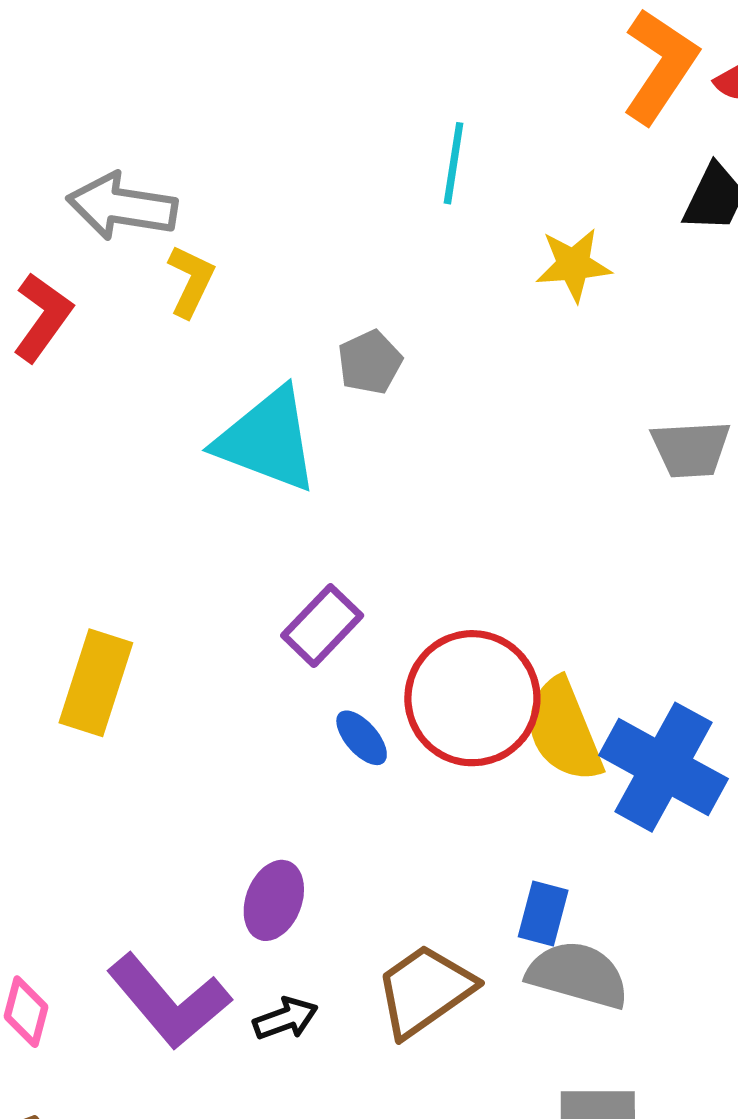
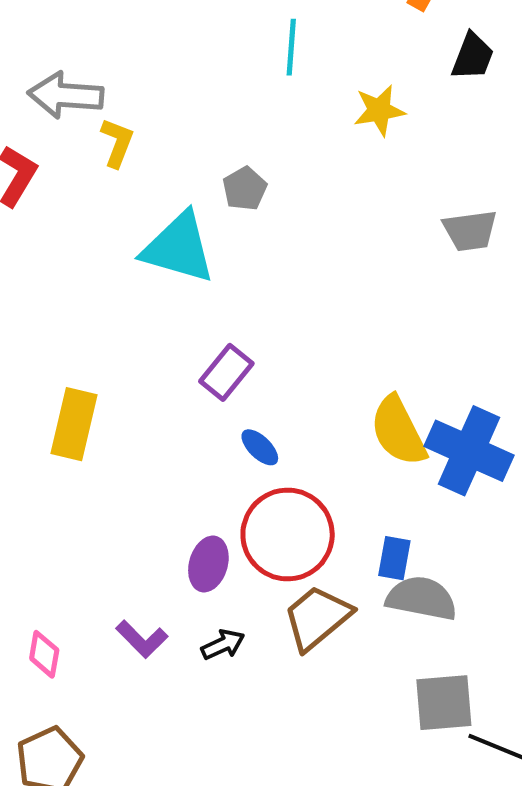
red circle: (472, 698) -> (288, 534), moved
purple L-shape: (169, 1001) -> (142, 639), size x0.6

